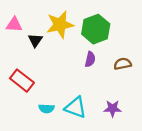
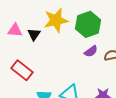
pink triangle: (14, 25) -> (15, 30), moved
purple semicircle: (90, 59) -> (91, 51), moved, turned 40

